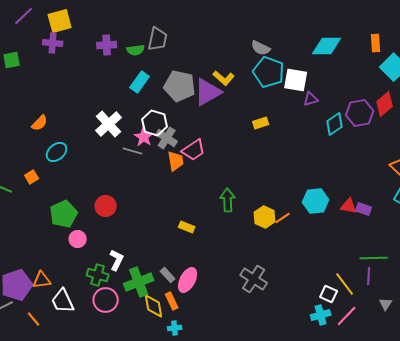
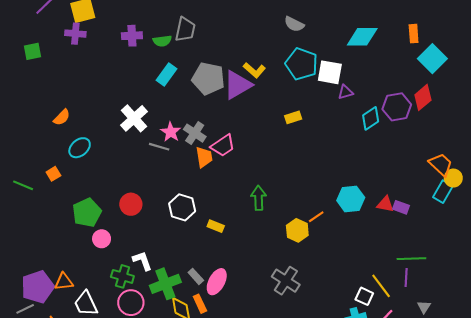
gray semicircle: (261, 48) -> (294, 24), moved
white hexagon: (155, 123) -> (182, 207), moved
yellow hexagon: (265, 217) -> (297, 230), moved
white L-shape: (117, 260) -> (142, 261), turned -45

